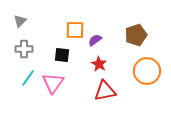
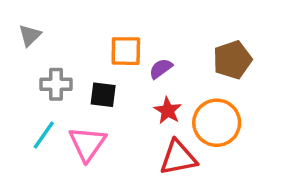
gray cross: (24, 49) -> (56, 84), moved
orange circle: (147, 71) -> (217, 123), moved

